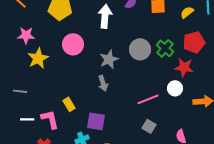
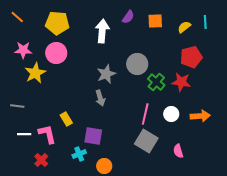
pink circle: (73, 44) -> (56, 53), moved
green cross: (165, 48) -> (156, 82), moved
white circle: (175, 88) -> (171, 114), moved
pink line: (148, 99) -> (145, 114), turned -55
gray square: (149, 126) -> (146, 141), size x1.6

